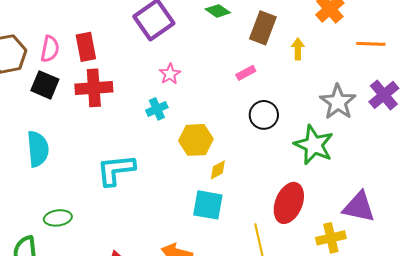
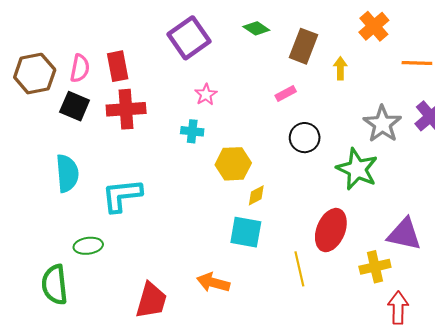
cyan cross: (157, 109) -> (192, 131), turned 30
cyan L-shape: (116, 170) -> (122, 195), moved

